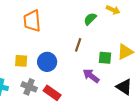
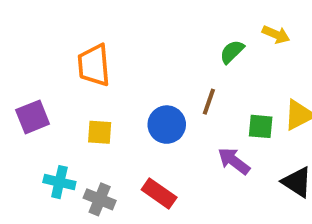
orange trapezoid: (32, 21) -> (94, 65), moved
blue circle: (47, 62) -> (167, 125), moved
gray cross: (29, 87) -> (100, 199), moved

